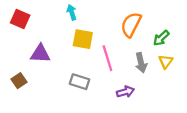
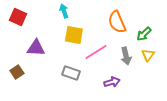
orange semicircle: (131, 25) -> (117, 22), turned -50
pink line: (107, 58) -> (96, 52), turned 75

